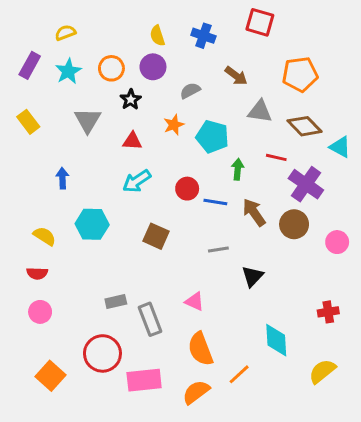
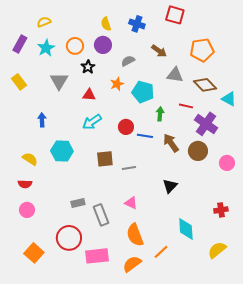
brown square: (156, 236) -> (105, 159), turned -30
gray line: (218, 250) -> (129, 168), moved

